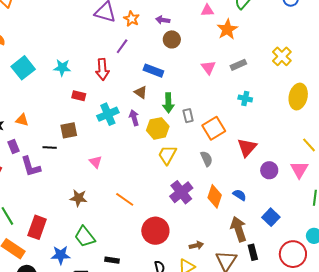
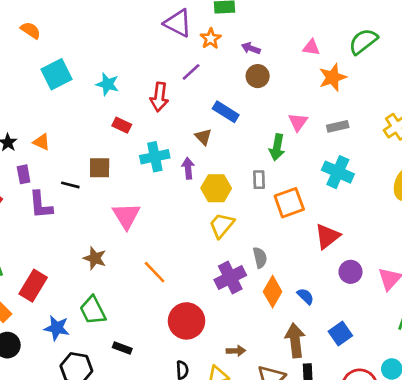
cyan cross: (245, 98) -> (338, 172), size x1.6
green arrow: (168, 103) -> (277, 147), moved
gray semicircle: (207, 159) -> (260, 258), moved
pink triangle: (96, 162) -> (126, 216), size x1.6

